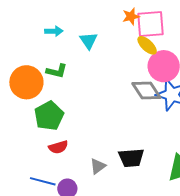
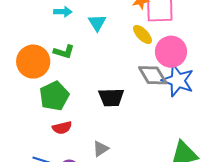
yellow ellipse: (147, 45) -> (142, 34), moved
black trapezoid: (131, 158) -> (111, 97), moved

